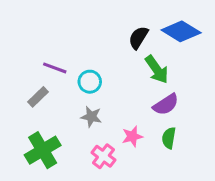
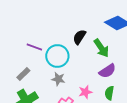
black semicircle: (138, 38) -> (79, 37), moved
cyan circle: (90, 82) -> (57, 56), size x1.5
gray rectangle: (38, 97) -> (23, 74), moved

